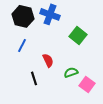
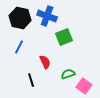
green square: (78, 35) -> (64, 37), moved, turned 30

